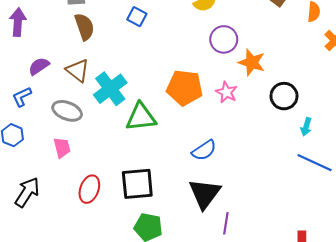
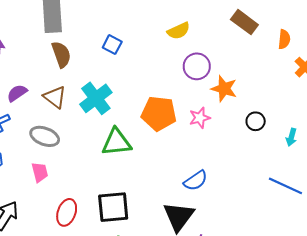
cyan cross: (110, 89) -> (96, 98), moved
pink star: (227, 92) -> (200, 118), turned 30
black circle: (284, 96) -> (256, 121), size x0.7
cyan arrow: (306, 127) -> (291, 137), moved
blue semicircle: (204, 150) -> (196, 181), moved

